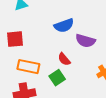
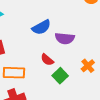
green square: (57, 78) -> (60, 76), moved

